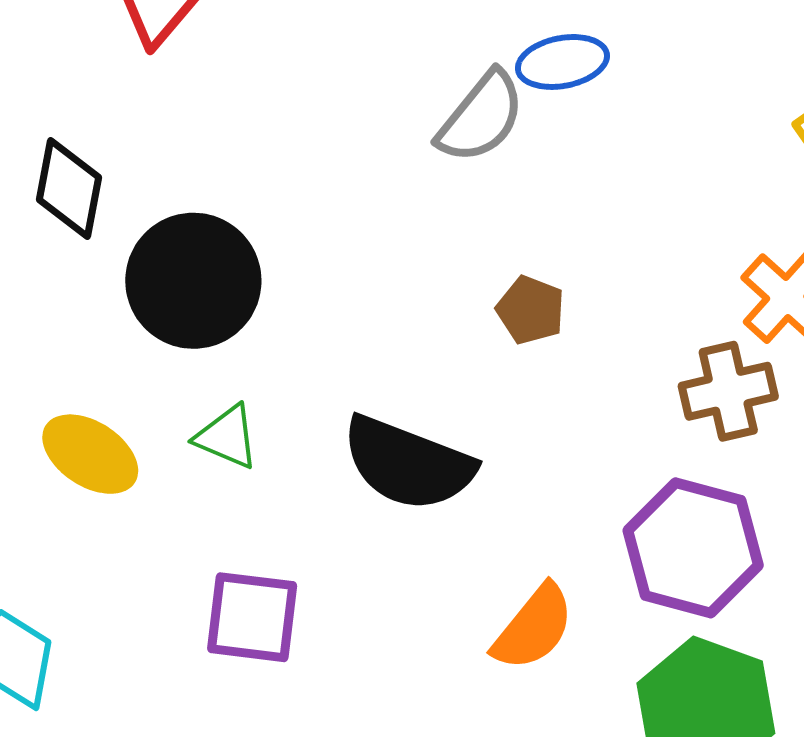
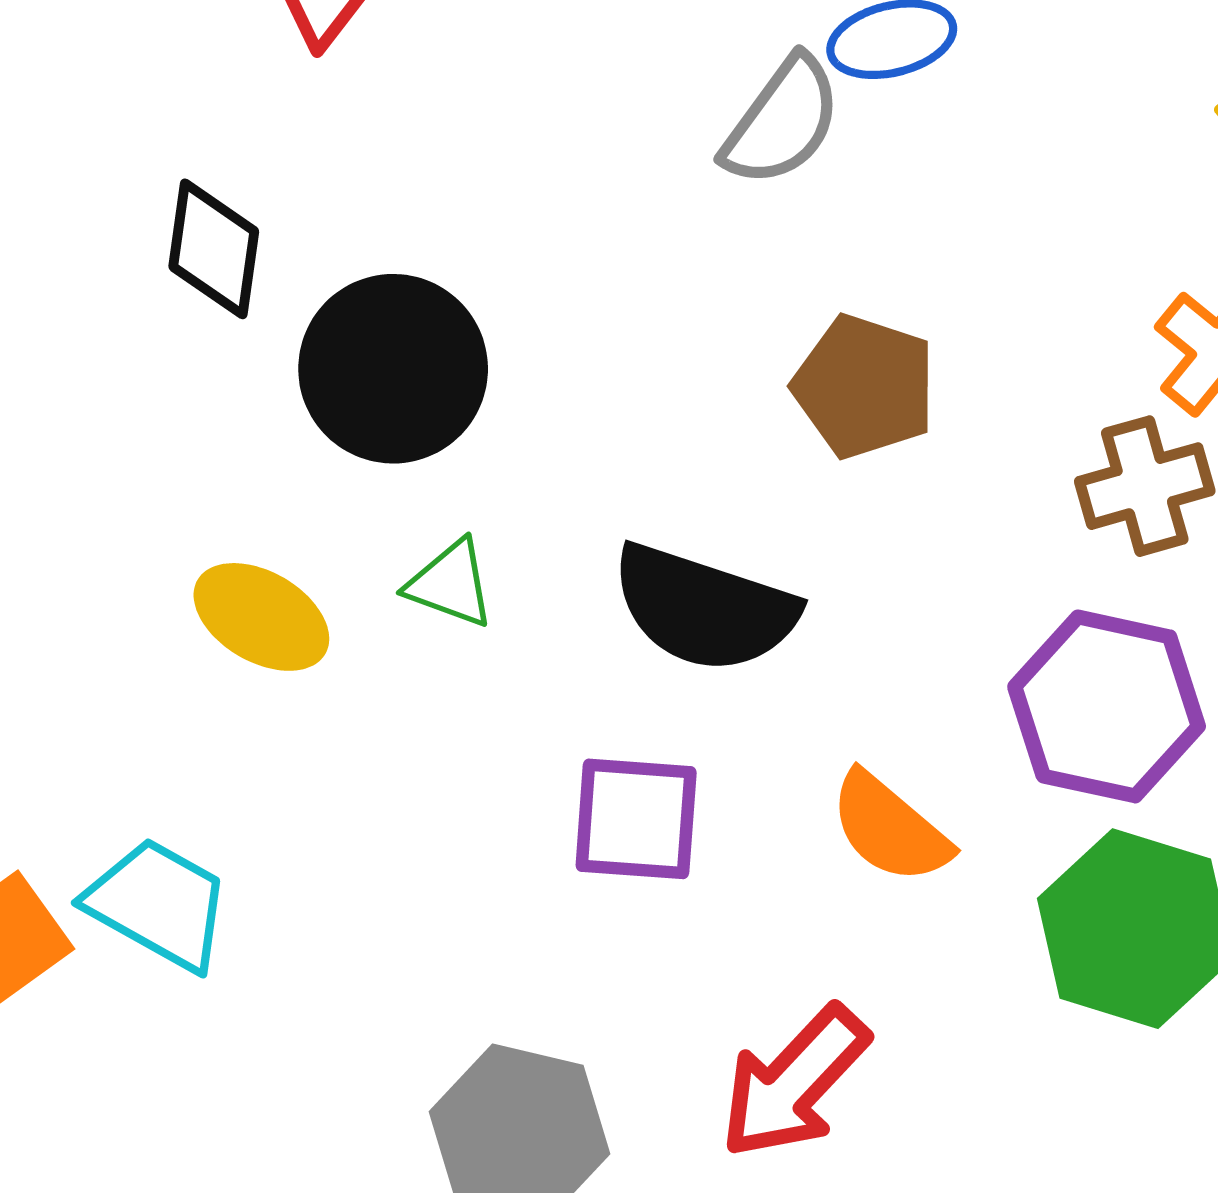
brown pentagon: (531, 310) -> (864, 386), size x1.5
purple square: (252, 617) -> (636, 819), moved
orange semicircle: (533, 627) -> (890, 828), turned 94

